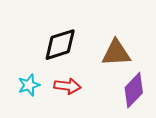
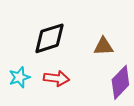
brown triangle: (116, 53) -> (103, 46), size x0.7

